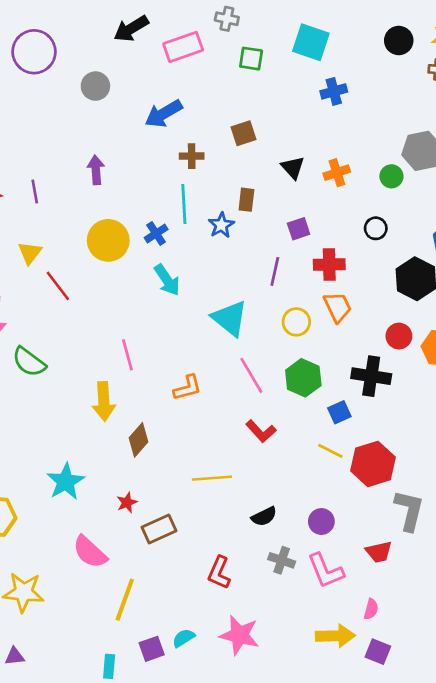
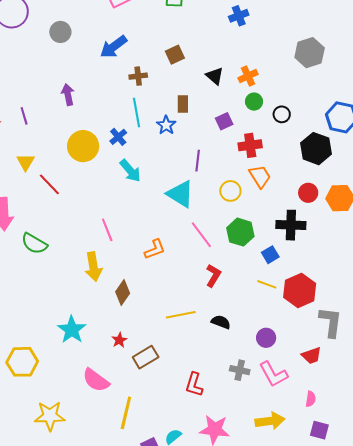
green circle: (391, 176) -> (254, 102), moved
purple line: (275, 271) -> (198, 161), moved
red L-shape: (261, 431) -> (213, 276), turned -100
black semicircle: (264, 516) -> (221, 322), moved, turned -126
yellow arrow: (335, 636) -> (270, 421), moved

